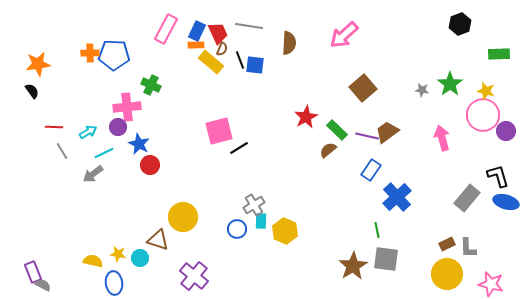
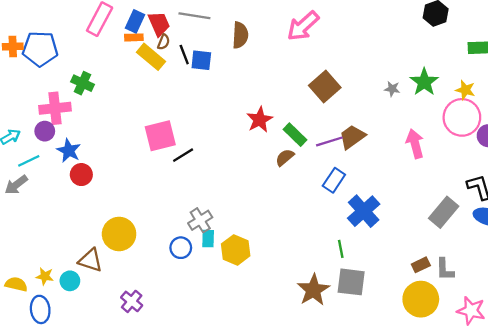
purple line: (367, 136) -> (329, 141), turned -30
purple cross: (194, 276) -> (132, 301), size x0.7

